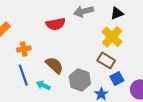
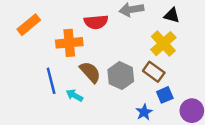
black triangle: (117, 13) -> (172, 15), turned 32
orange cross: (24, 49) -> (69, 43), moved, size x1.5
gray hexagon: (80, 80) -> (121, 76), moved

